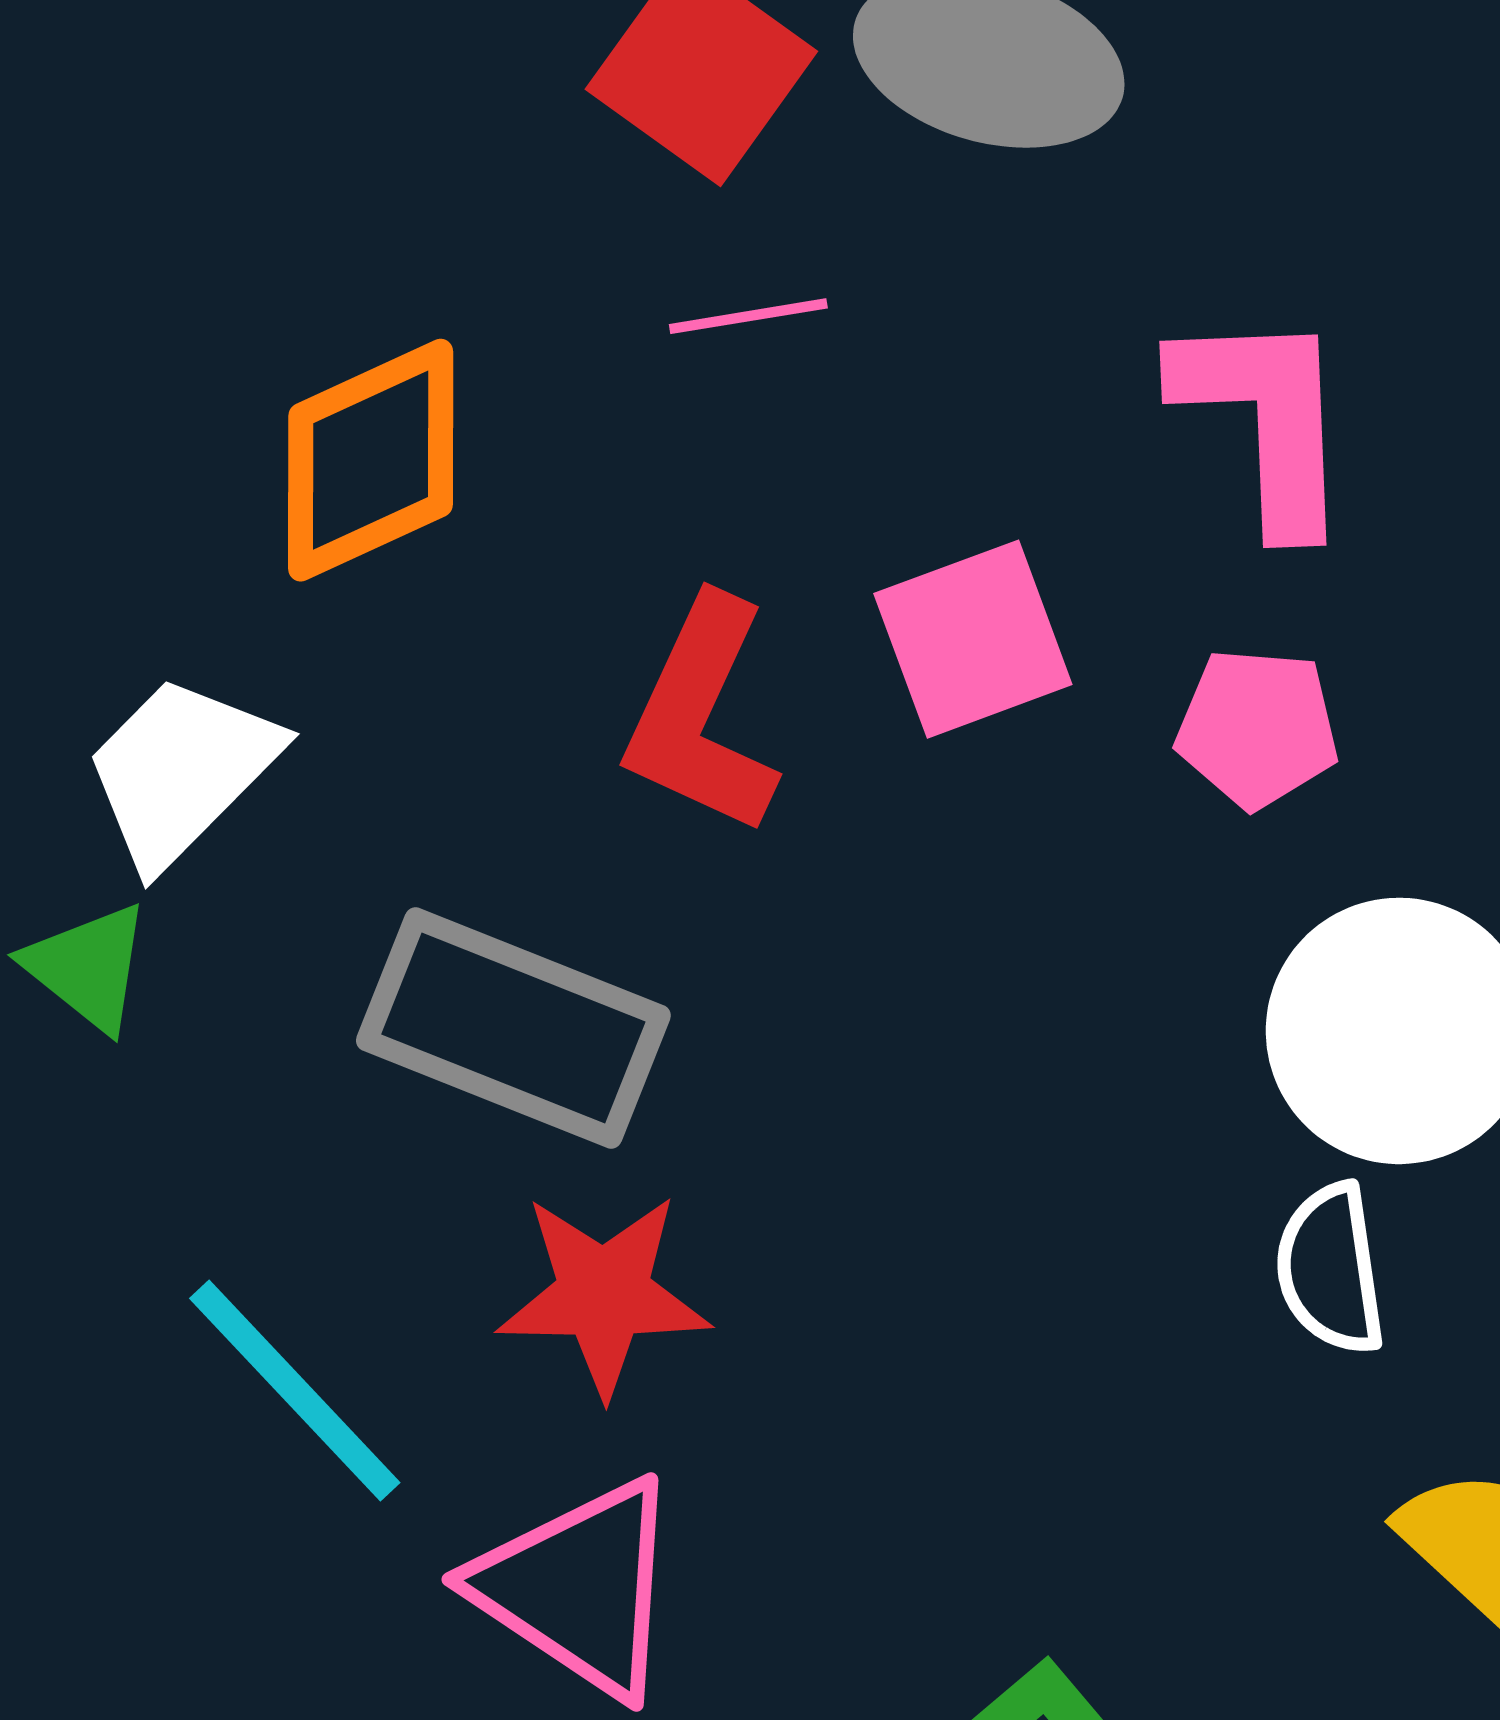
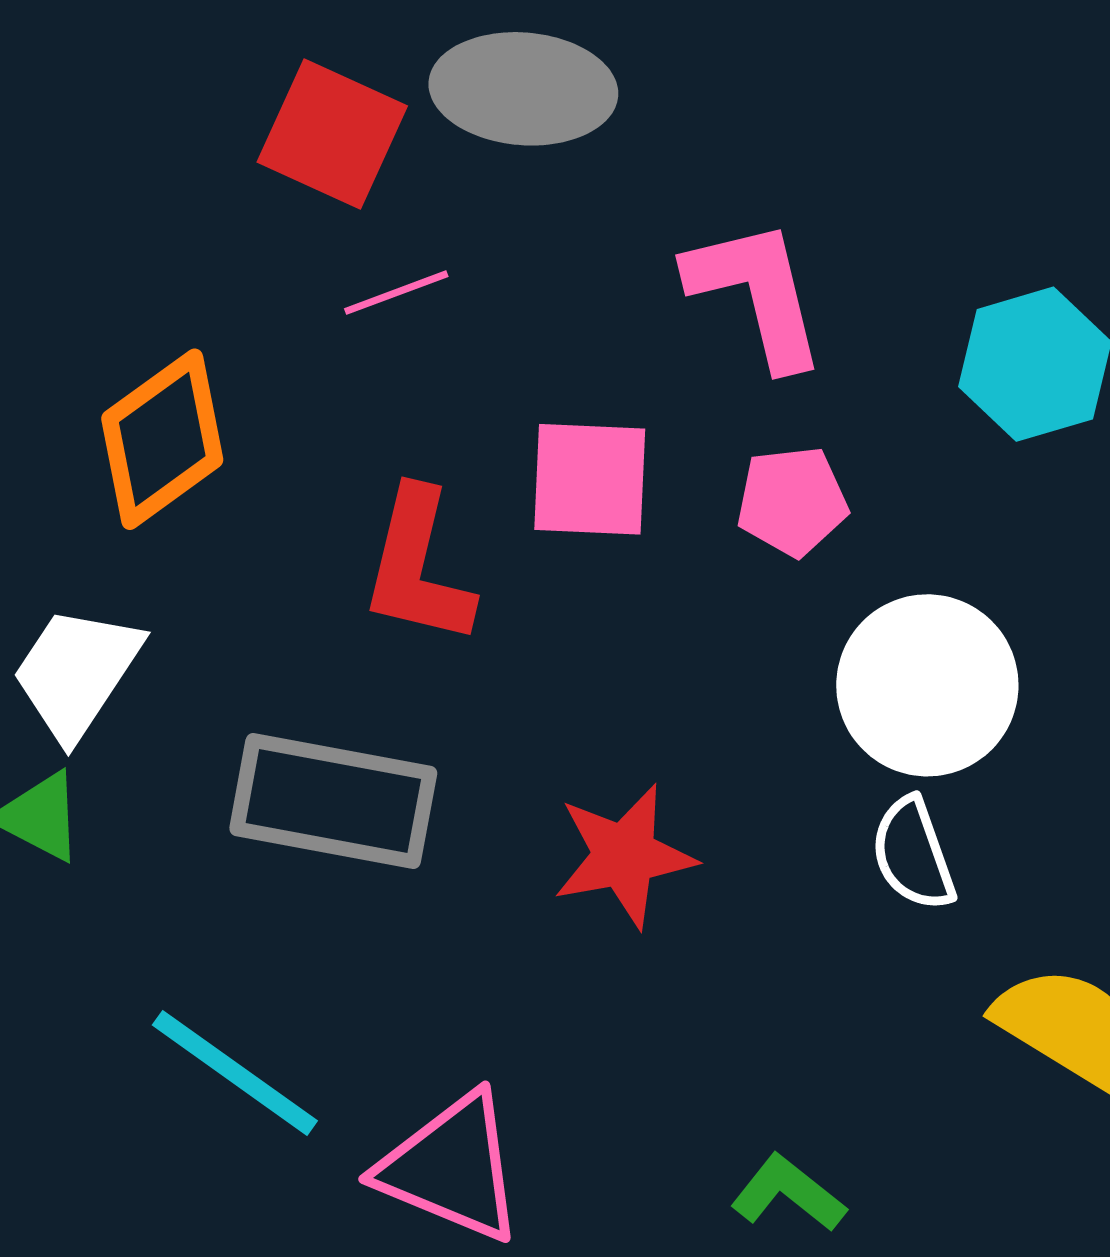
pink square: (973, 639) -> (590, 479), turned 34
red star: (604, 1294) -> (624, 856), moved

